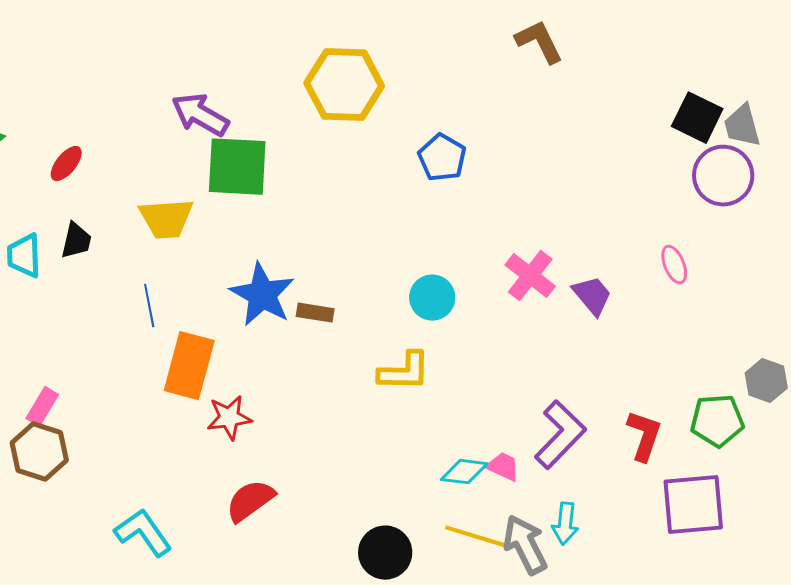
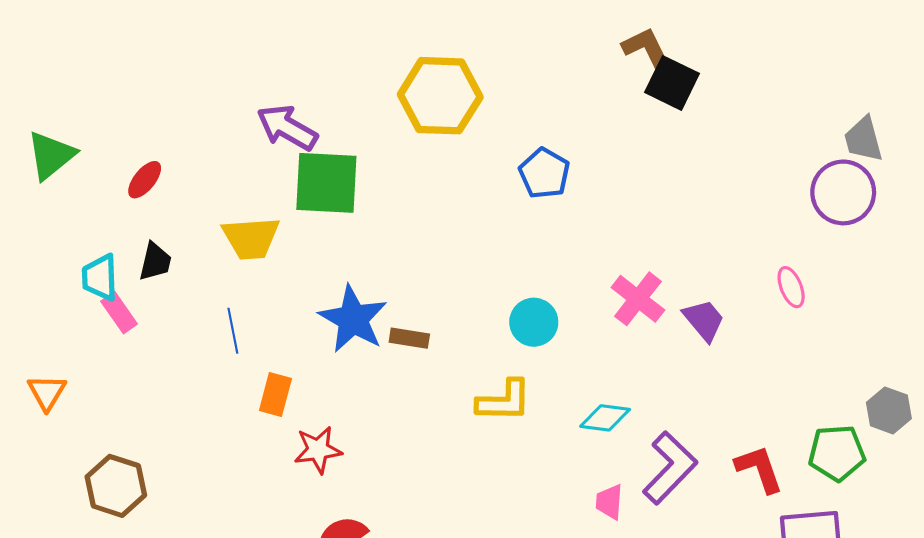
black square: (697, 118) -> (672, 83), moved
orange rectangle: (189, 366) -> (275, 394), size x0.6
pink rectangle: (42, 407) -> (119, 313), moved, turned -66
red L-shape: (644, 436) -> (759, 469), turned -38
pink trapezoid: (503, 467) -> (609, 502), turned -111
cyan diamond: (464, 472) -> (605, 418), moved

